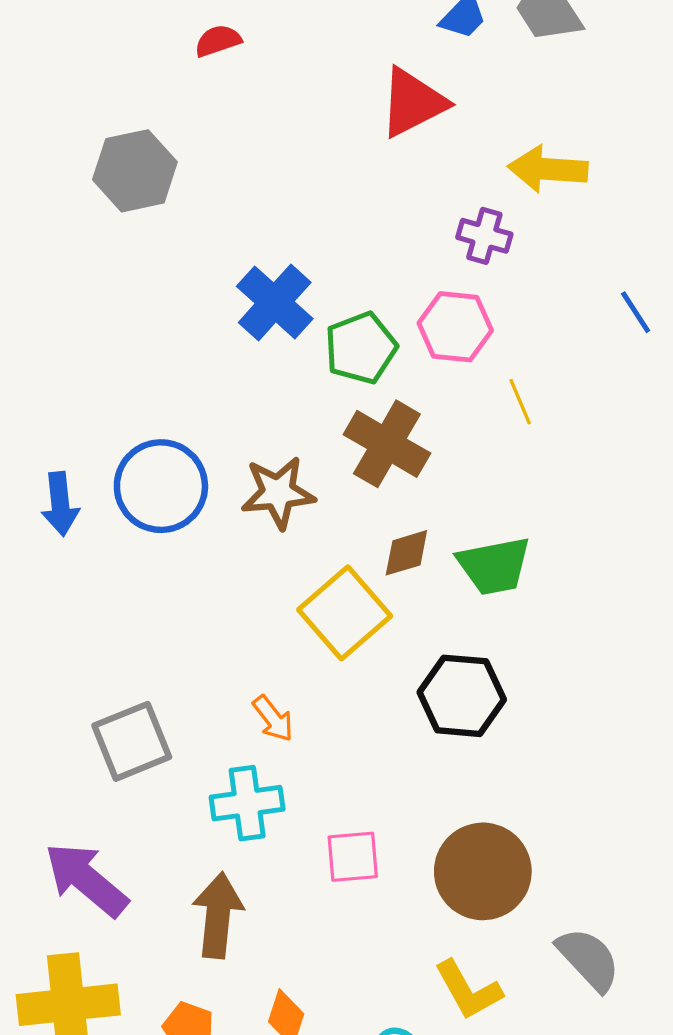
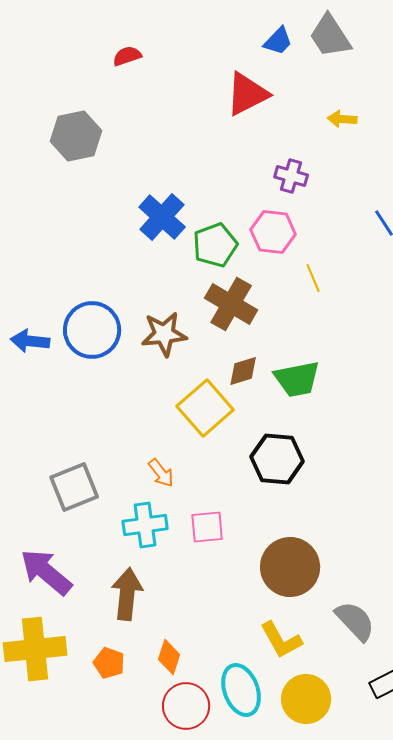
yellow arrow: (548, 169) -> (342, 119), moved, size x0.6
blue arrow: (60, 504) -> (30, 341), turned 102
pink square: (353, 857) -> (207, 527), moved

